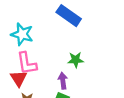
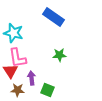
purple arrow: (63, 81) -> (31, 78), moved

